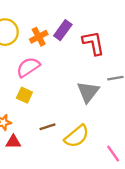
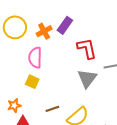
red L-shape: (93, 43) -> (87, 48), moved
pink semicircle: (28, 67) -> (35, 58), turned -55

